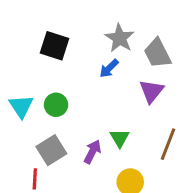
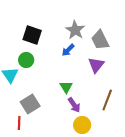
green circle: (56, 105) -> (26, 60), moved
green triangle: (120, 138) -> (66, 87), moved
purple arrow: (92, 152) -> (74, 105), moved, turned 119

